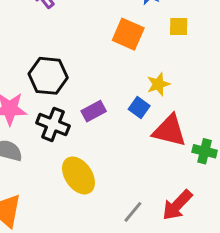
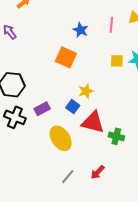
yellow square: (179, 27) -> (117, 61), moved
yellow ellipse: (79, 175) -> (61, 138), moved
red arrow: (177, 205) -> (98, 172), size x0.7

